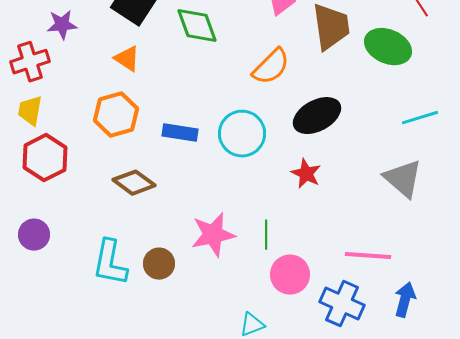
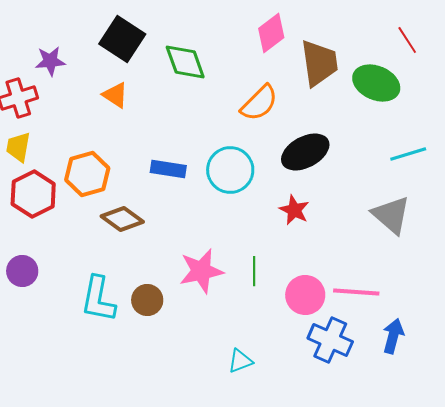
orange hexagon: (116, 115) -> (87, 174), moved
pink circle: (290, 275) -> (305, 295), moved

